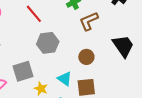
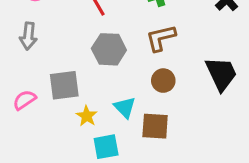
brown L-shape: (89, 21) -> (161, 38), moved

